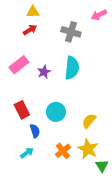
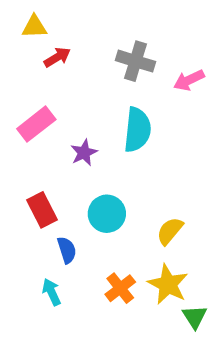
yellow triangle: (33, 12) -> (34, 27), moved
pink arrow: (99, 15) -> (189, 80), moved
purple star: (44, 72) -> (84, 153), moved
cyan arrow: (27, 153) -> (52, 292), turned -80

